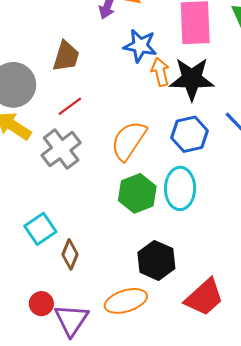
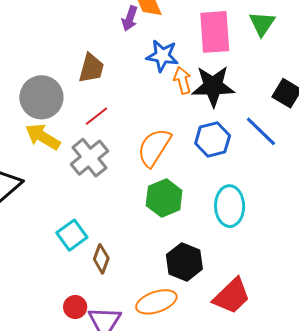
cyan ellipse: (180, 188) -> (230, 206), moved

